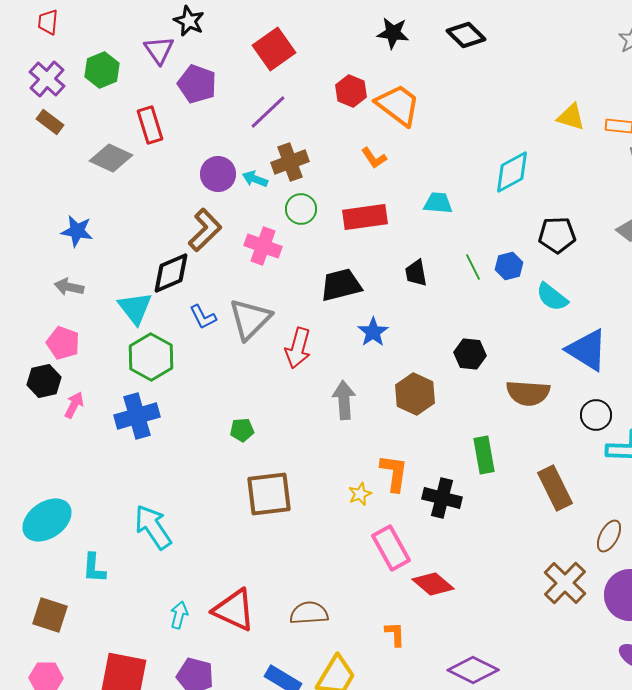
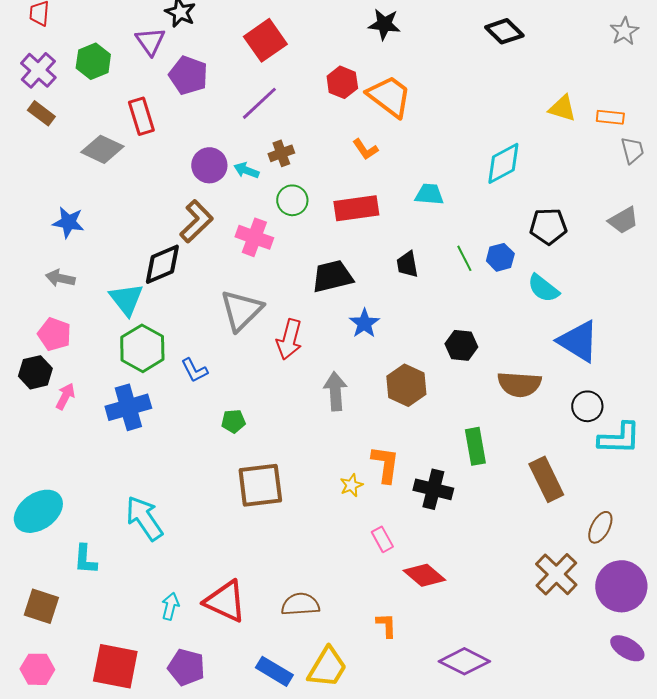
black diamond: (466, 35) -> (504, 31), moved
brown cross: (290, 162) -> (281, 153), size x0.7
blue L-shape: (203, 317) -> (194, 370), moved
pink rectangle: (391, 548) -> (382, 539), size x0.6

